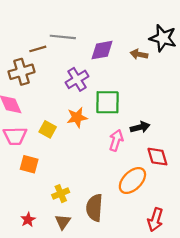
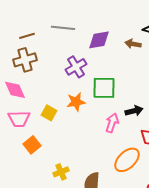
brown line: (38, 49) -> (27, 36), moved
orange square: (29, 164) -> (32, 145), turned 36

